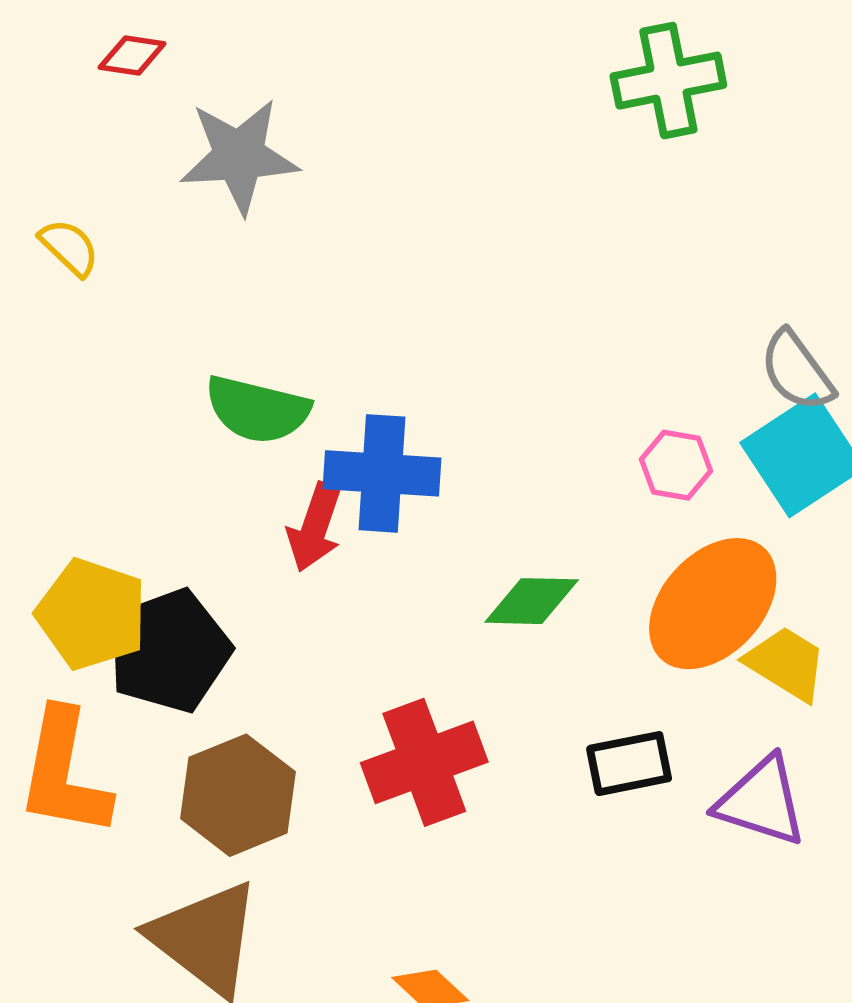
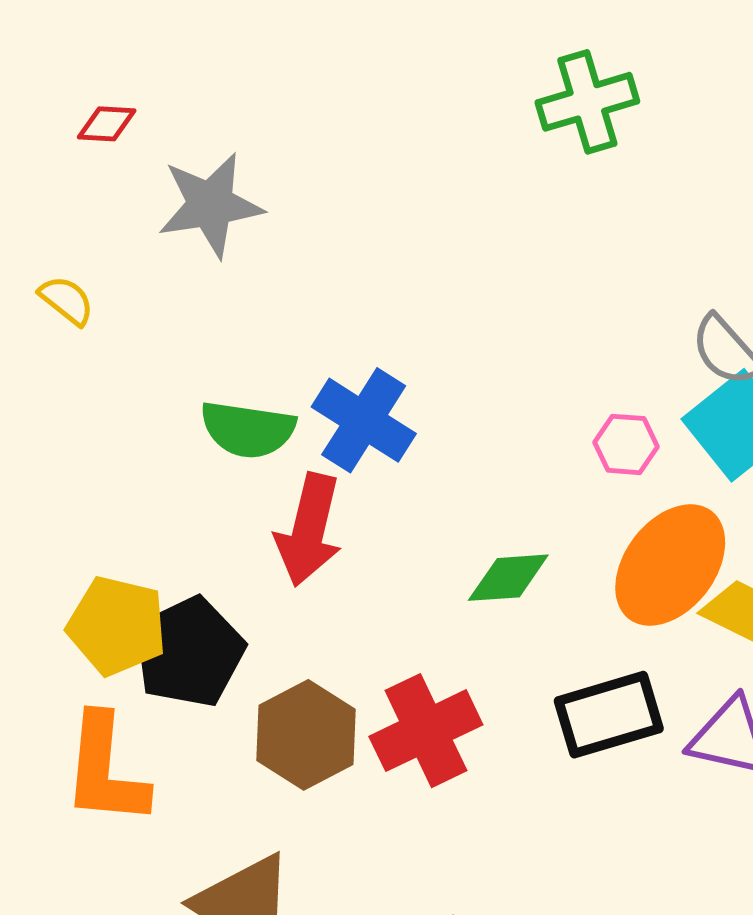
blue cross: (382, 473) -> (364, 420), moved, turned 34
red arrow: (315, 527) -> (309, 530), size x1.4
black rectangle: (629, 764) -> (609, 715), size x1.4
brown hexagon: (238, 795) -> (306, 735), moved

